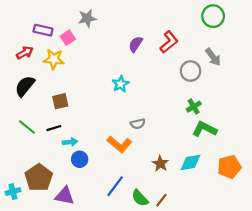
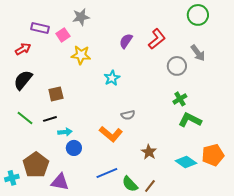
yellow star: (54, 59) -> (81, 55), moved
cyan diamond: (190, 163) -> (186, 162), moved, turned 45
blue line: (115, 186) -> (107, 173), turned 30

